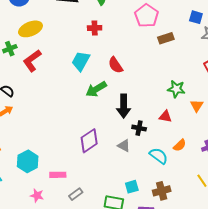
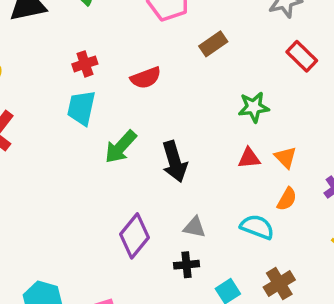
red cross: (95, 28) -> (85, 64), moved
brown rectangle: (166, 38) -> (213, 44), moved
red semicircle: (116, 65) -> (146, 78), moved, turned -60
orange triangle: (197, 106) -> (286, 157), moved
black cross: (139, 128) -> (187, 265), moved

